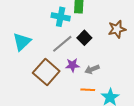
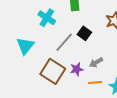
cyan cross: (61, 17) -> (47, 18), moved, turned 30
purple star: (72, 65) -> (77, 69), moved

